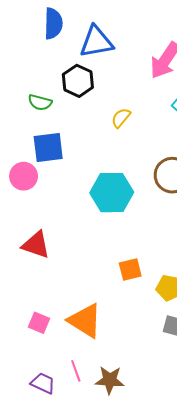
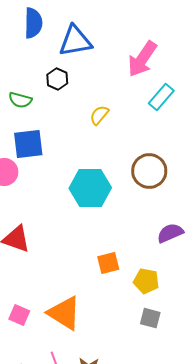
black hexagon: (78, 81) -> (57, 79), size x0.7

